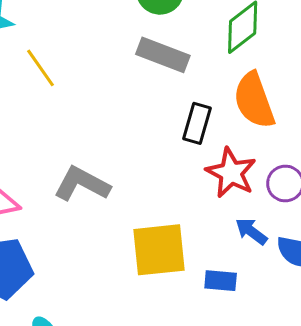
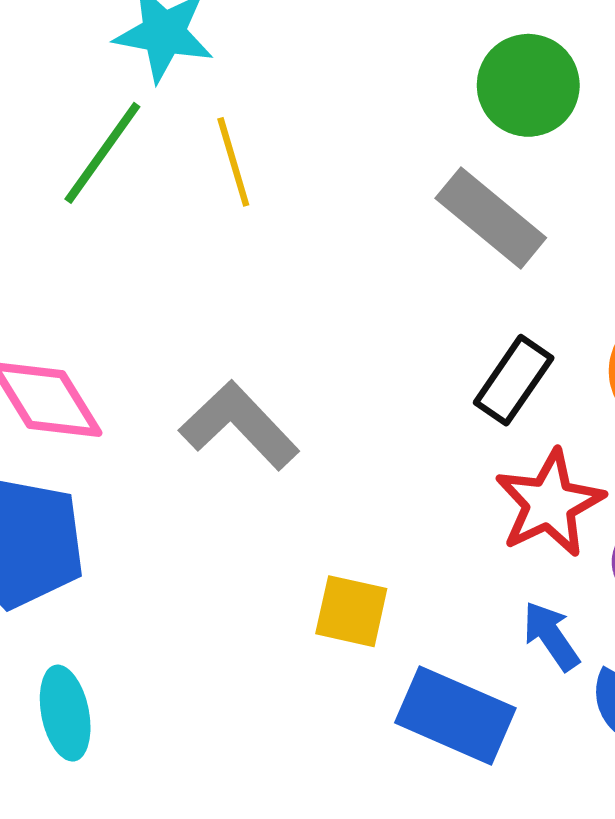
yellow square: (159, 250) -> (351, 611), size x0.6
blue rectangle: (221, 281) -> (455, 715), size x1.6

